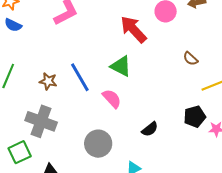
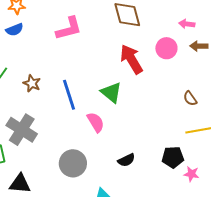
blue semicircle: (13, 25) -> (15, 30), turned -60
brown semicircle: (190, 59) -> (190, 99), moved
brown star: (48, 81) -> (32, 83), moved

